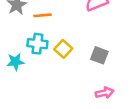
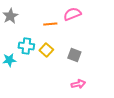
orange line: (43, 15) -> (50, 24), moved

